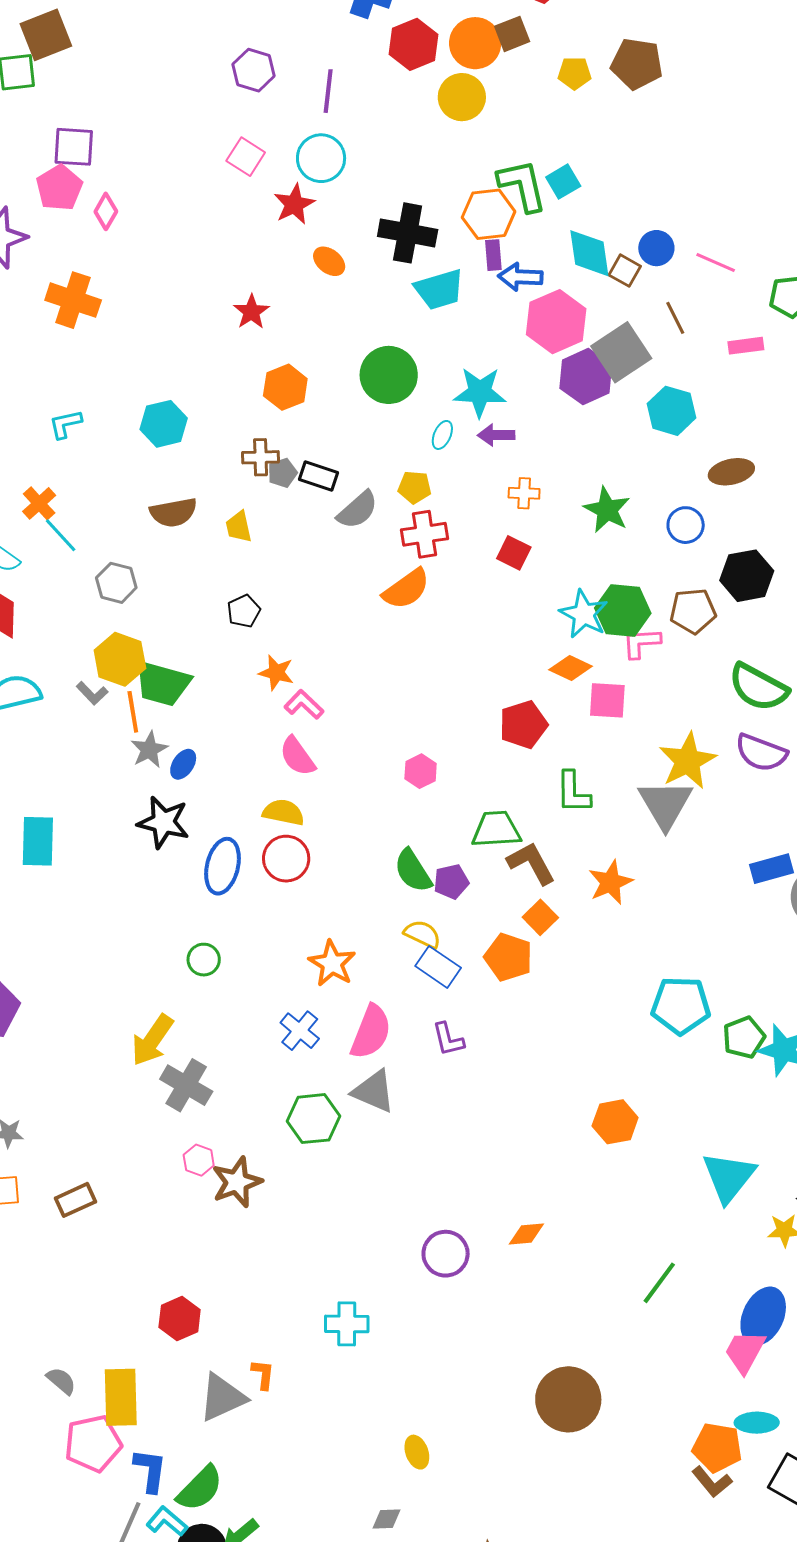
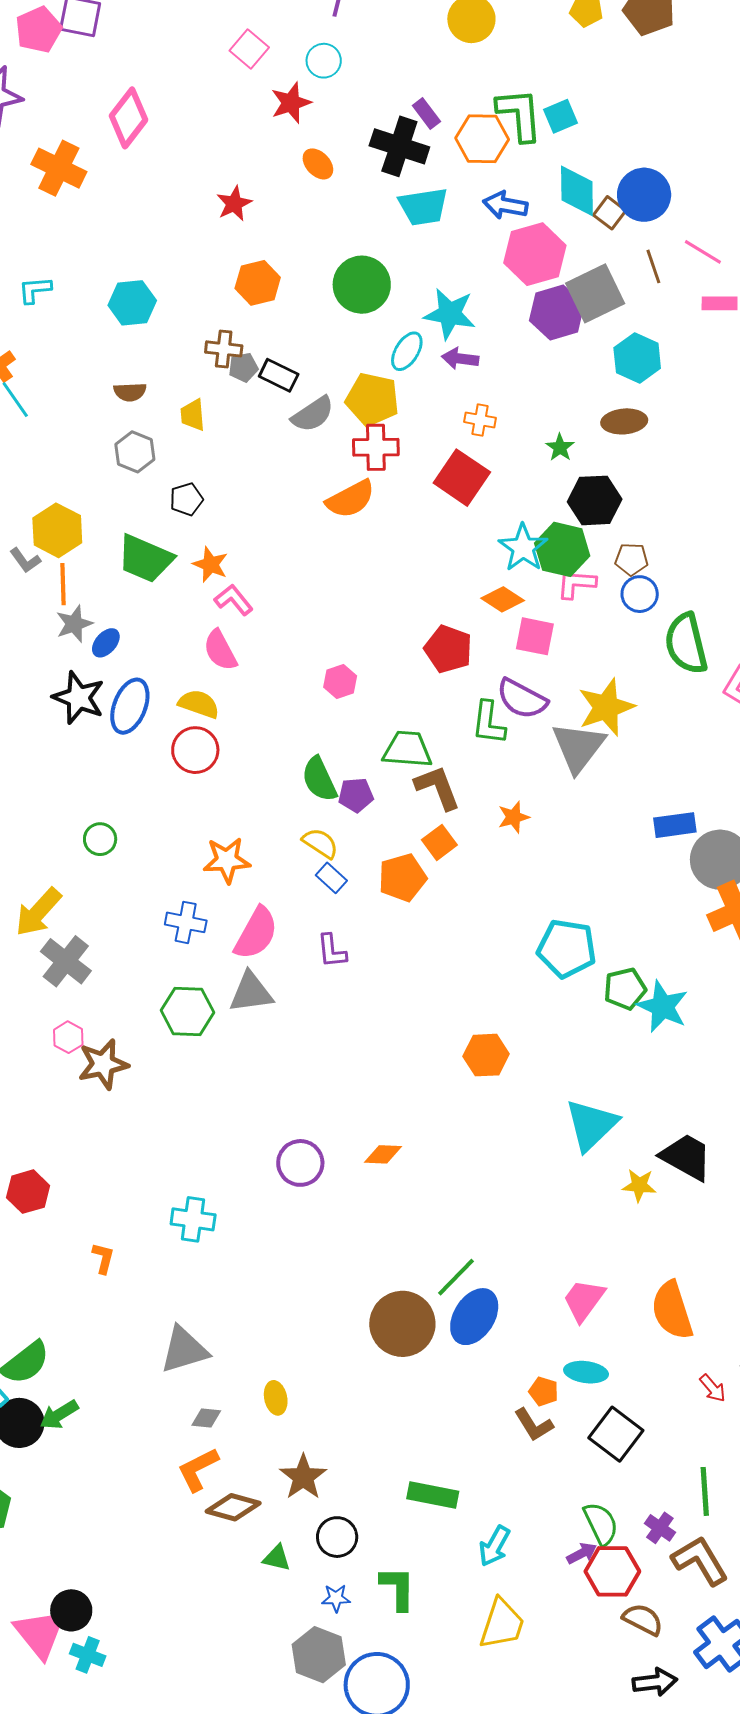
cyan circle: (321, 158) -> (324, 61), size x0.7
pink pentagon: (59, 188) -> (39, 30), moved
pink diamond: (106, 211) -> (128, 118), moved, size x1.6
blue circle: (656, 248) -> (644, 195), size x1.5
purple rectangle: (493, 255) -> (426, 114), moved, turned -40
pink line: (716, 262) -> (703, 252), moved
cyan ellipse: (442, 435) -> (407, 351), size x1.4
brown ellipse: (731, 472) -> (624, 421), moved
yellow pentagon: (415, 487) -> (372, 399), size x1.6
green star: (607, 510) -> (560, 447), size x0.6
brown semicircle: (173, 512) -> (130, 392), size x0.7
blue circle: (686, 525) -> (640, 594), moved
red square: (514, 553) -> (462, 478), size x1.6
black hexagon: (747, 576) -> (595, 500), moved
gray hexagon: (116, 583) -> (135, 452), moved
brown pentagon: (693, 611) -> (632, 559), size x0.7
green trapezoid: (163, 684) -> (145, 559), moved
green semicircle: (758, 687) -> (686, 644), turned 40
red pentagon: (523, 725) -> (448, 649), turned 30
purple semicircle: (761, 753) -> (522, 699), moved
blue ellipse: (223, 866) -> (130, 706), moved
orange star: (610, 882) -> (514, 817), size x0.7
orange pentagon: (508, 957) -> (402, 878), turned 30
orange star: (332, 963) -> (227, 860), turned 30
blue rectangle: (438, 967) -> (331, 878), size x0.7
blue cross: (300, 1031) -> (186, 922), turned -36
gray triangle: (374, 1091) -> (251, 992), turned -39
green line: (659, 1283) -> (456, 1277), moved
blue ellipse: (763, 1316) -> (474, 1317), moved
gray triangle: (222, 1397) -> (184, 1350), moved
orange pentagon: (717, 1447) -> (544, 1391), size x0.6
yellow ellipse: (417, 1452) -> (276, 1398), moved

